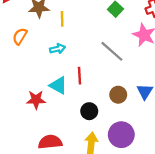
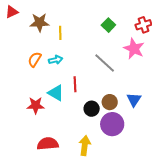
orange semicircle: (20, 36) -> (35, 59), moved
black circle: (89, 111) -> (92, 109), moved
purple circle: (121, 135) -> (112, 124), moved

